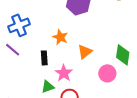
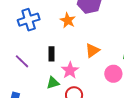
orange star: (60, 37) -> (68, 20), moved
purple line: (13, 50) -> (22, 61), moved

